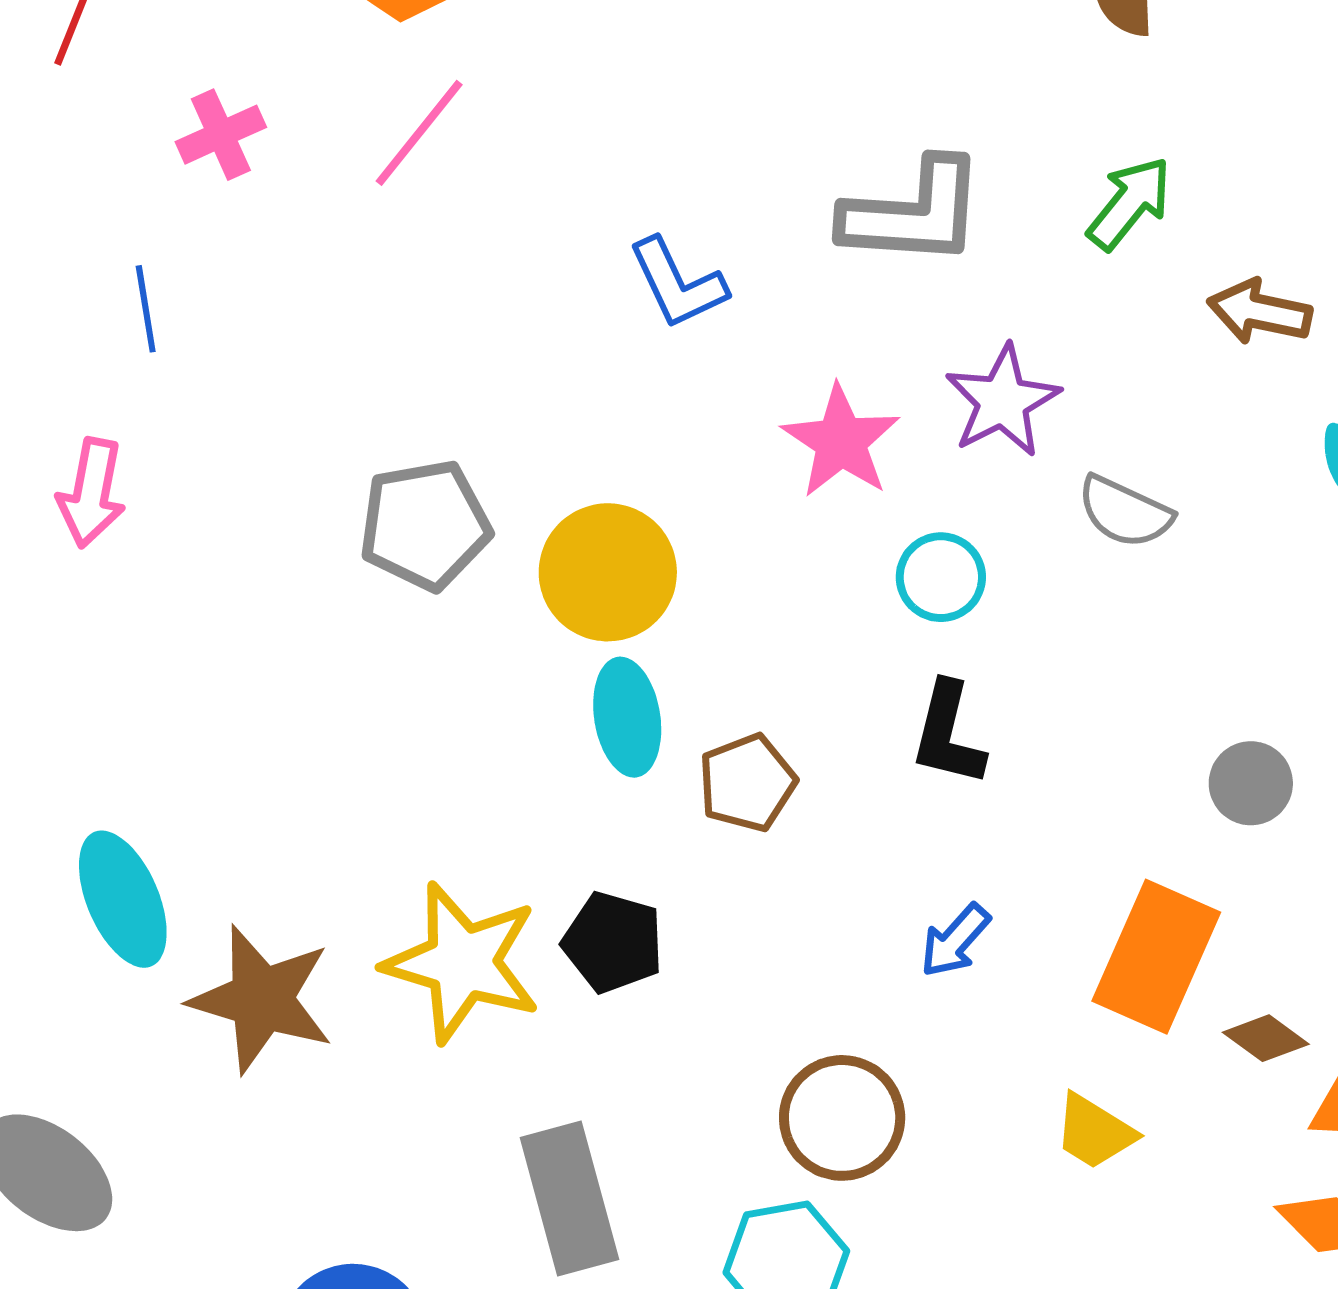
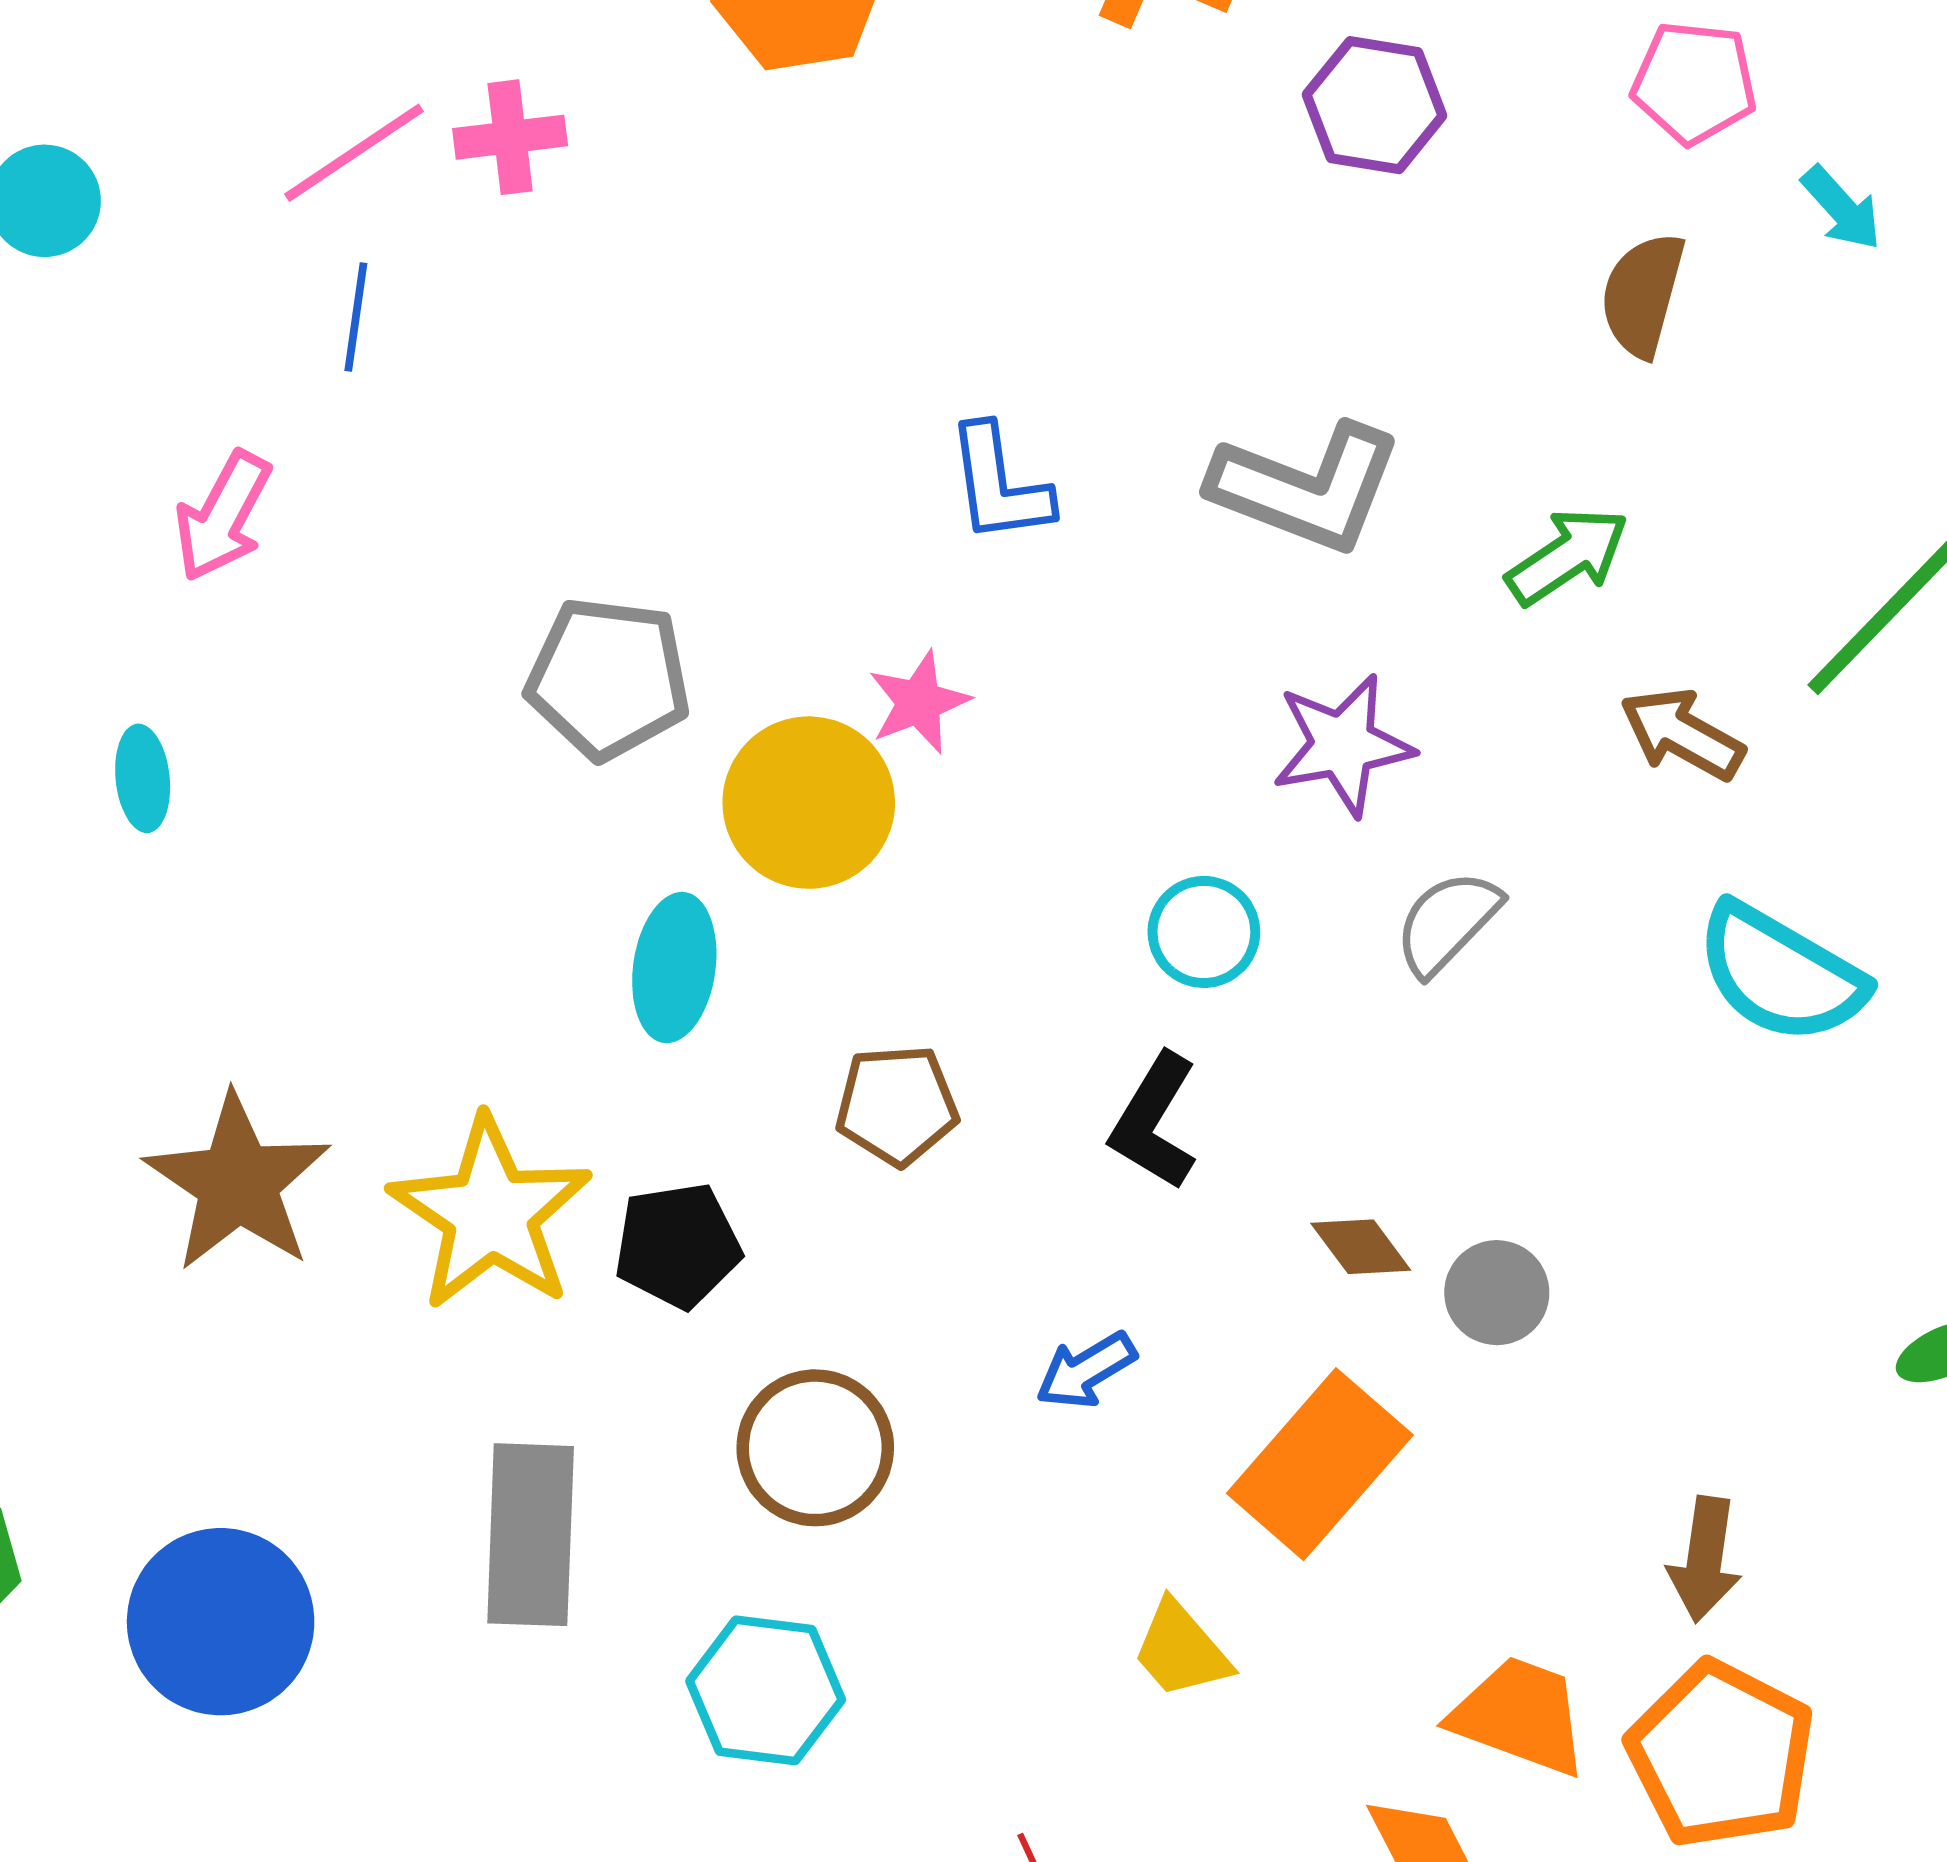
pink line: (419, 133) -> (354, 153), moved
pink star: (841, 441) -> (919, 702), moved, size x0.7
gray semicircle: (1125, 512) -> (1447, 922), turned 92
cyan ellipse: (627, 717) -> (674, 968), moved
cyan ellipse: (123, 899) -> (143, 778), moved, size x0.6
black pentagon: (613, 942) -> (678, 1245), turned 30
brown diamond: (1266, 1038) -> (1361, 1247), moved
brown circle: (842, 1118) -> (815, 1448), moved

